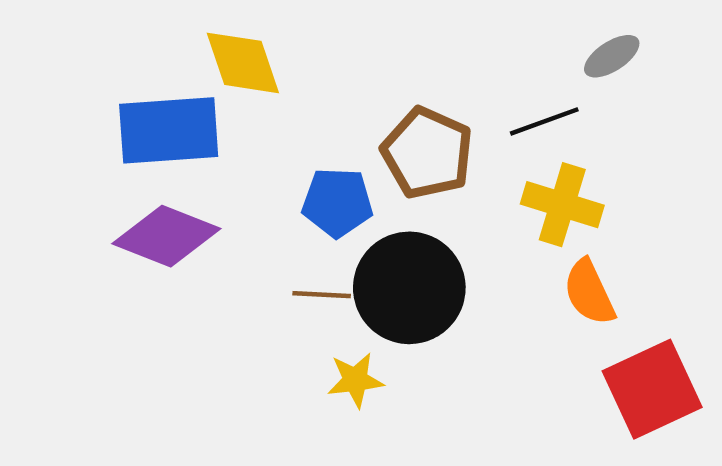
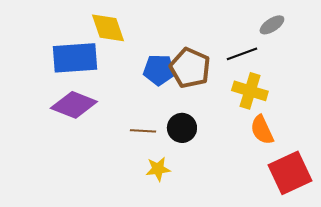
blue pentagon: (337, 202) -> (159, 70), moved
black circle: (409, 288) -> (182, 128), size x0.6

